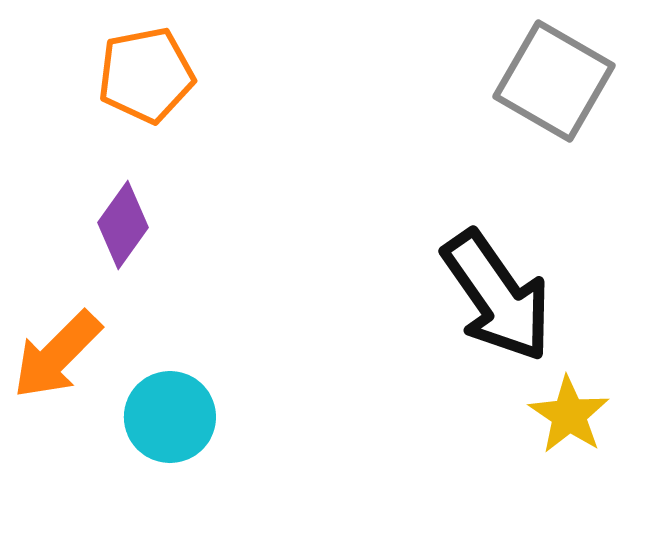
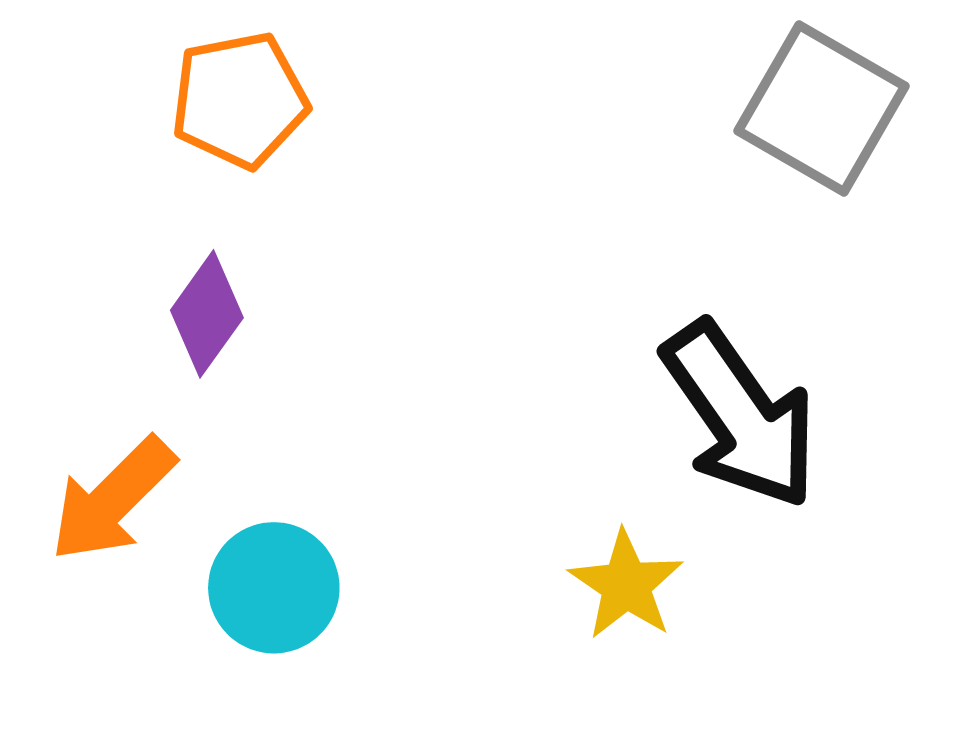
yellow star: (569, 415) -> (626, 585), moved

